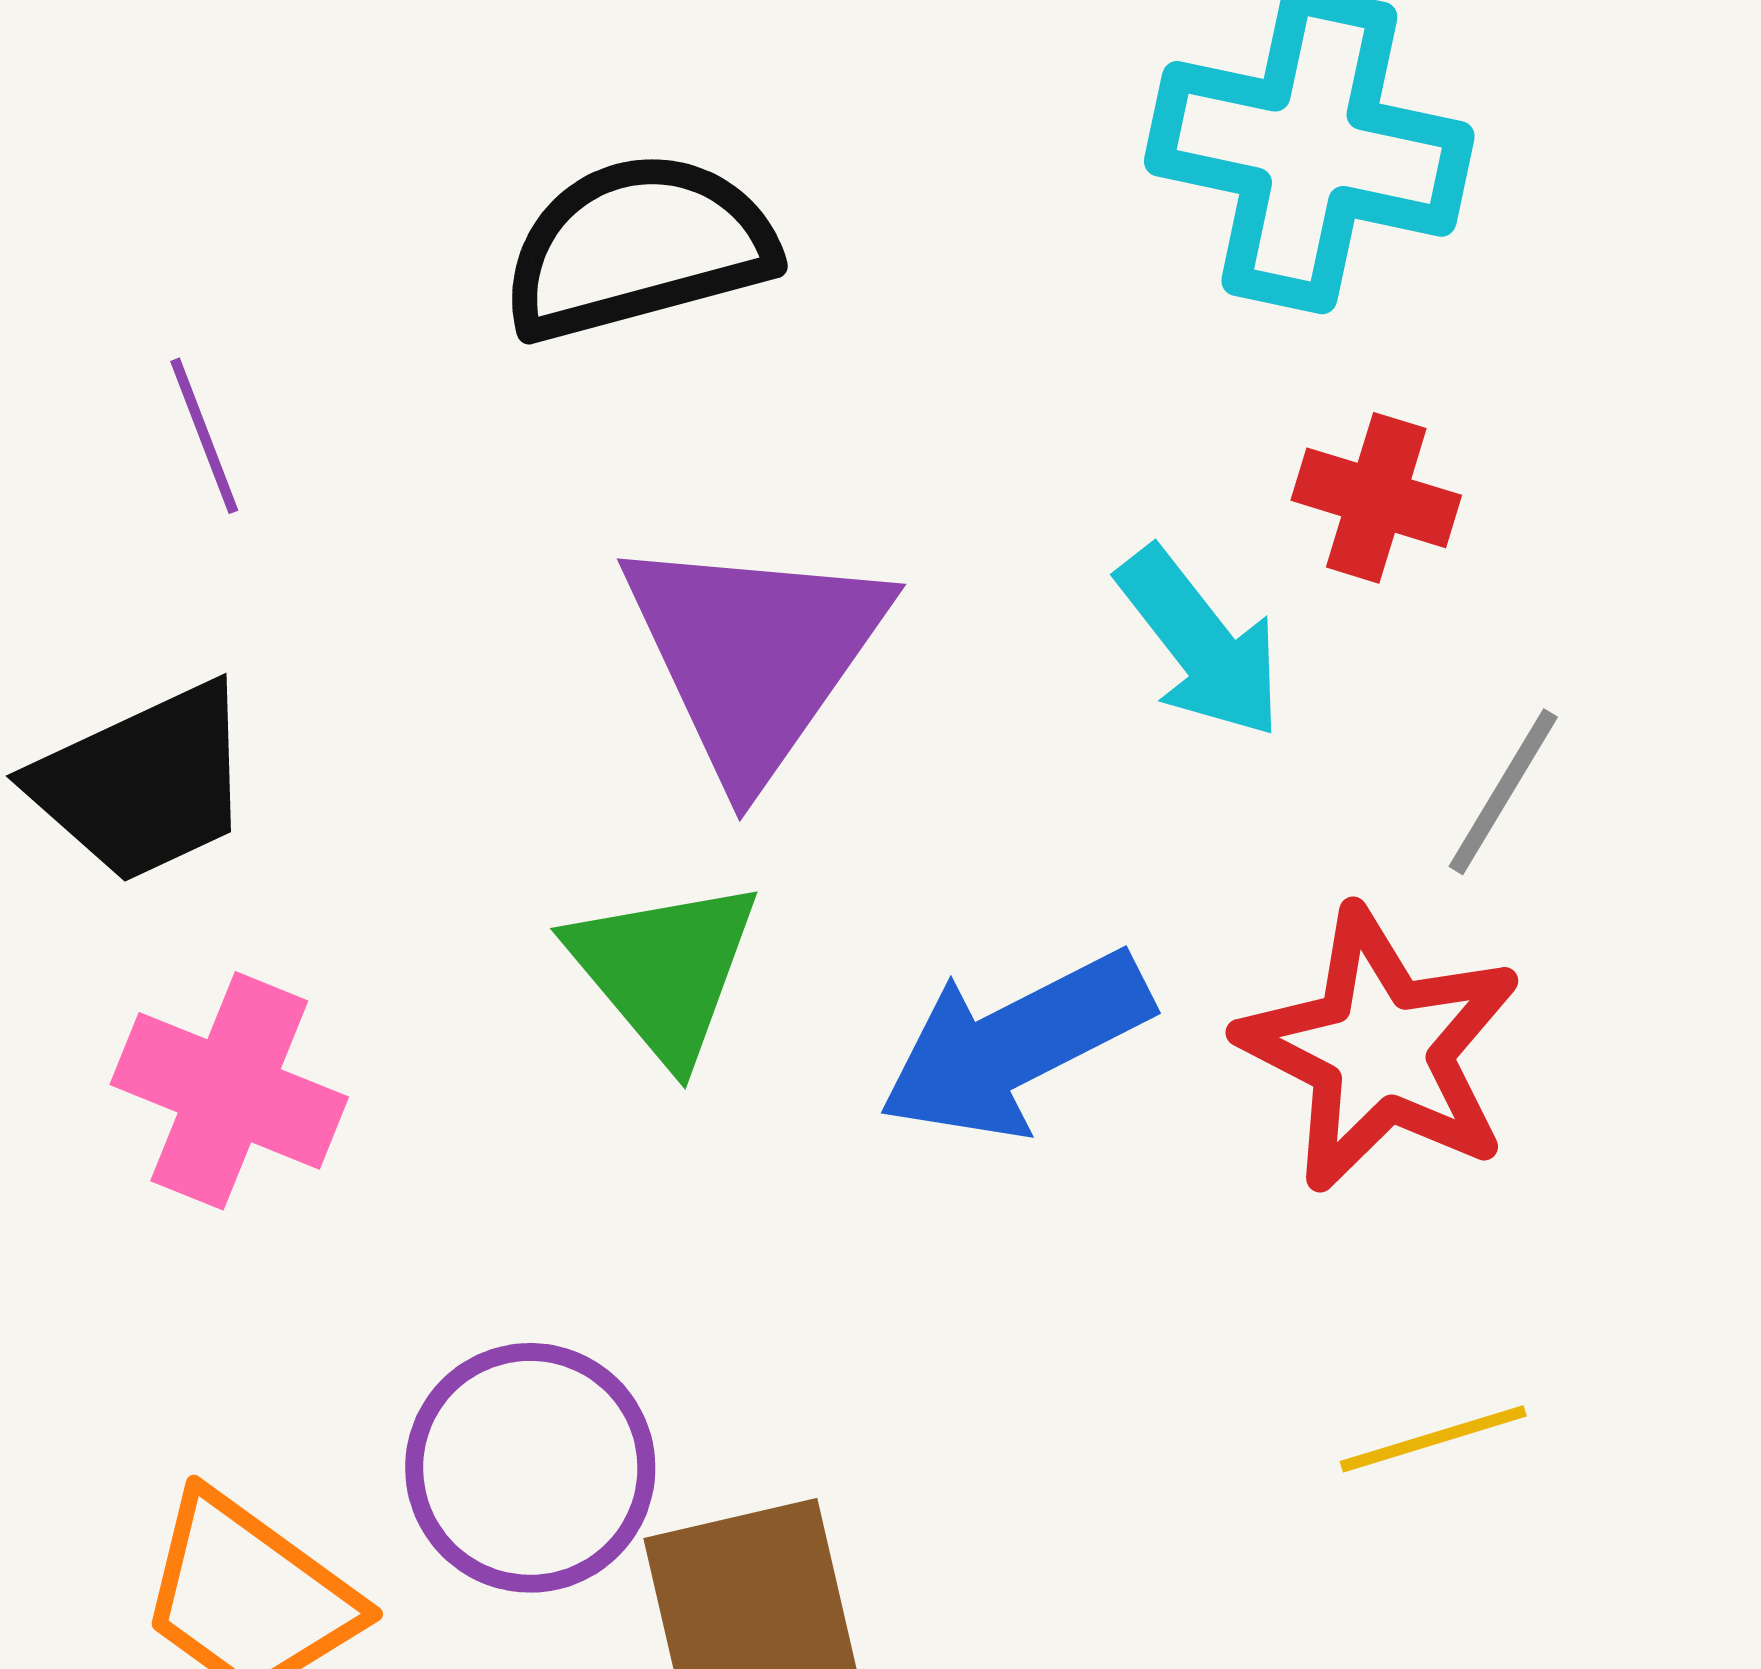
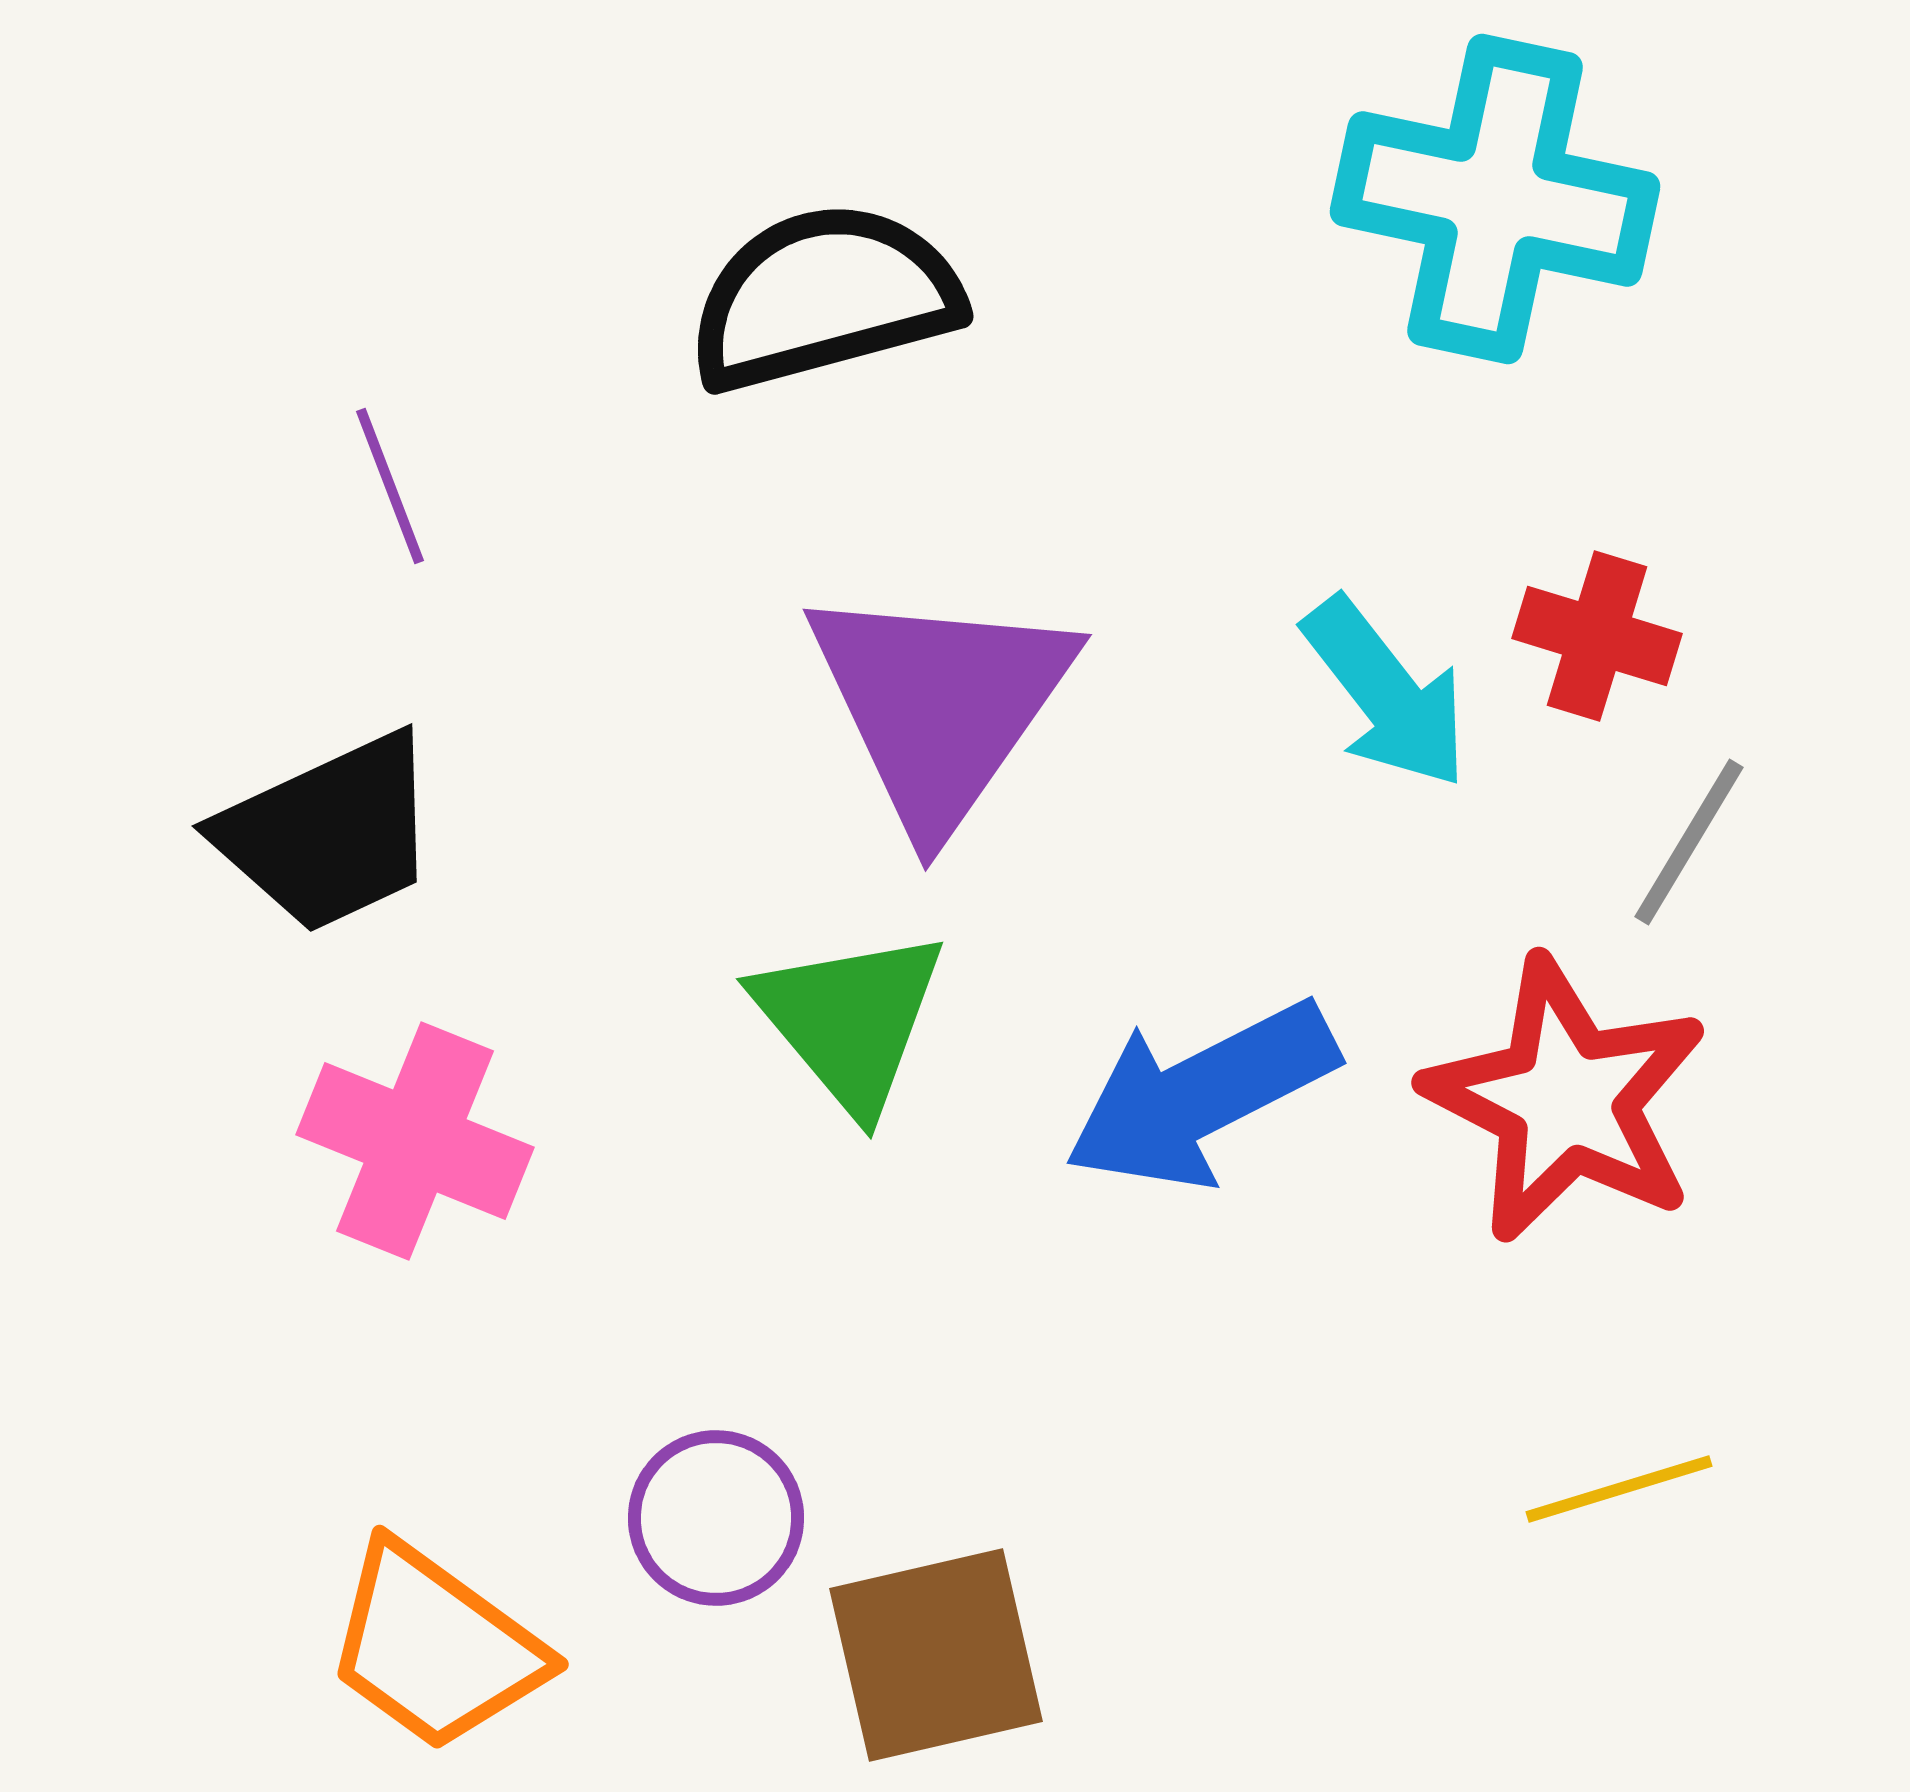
red cross: (1376, 498) -> (1597, 636), moved
purple circle: (530, 1468) -> (716, 1518), size x0.7

